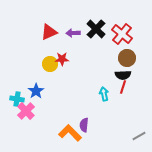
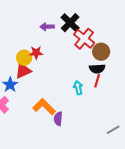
red triangle: (49, 32) -> (23, 71), moved
red cross: (122, 34) -> (84, 39), moved
orange L-shape: (70, 133) -> (44, 107), moved

